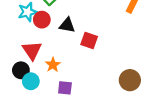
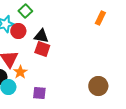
red square: (89, 41) -> (42, 49), moved
orange star: (53, 65) -> (20, 72), moved

